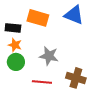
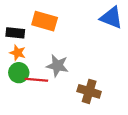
blue triangle: (74, 15) -> (111, 18), moved
red line: (42, 82) -> (36, 80), moved

